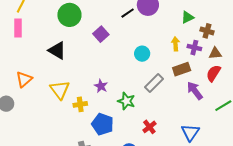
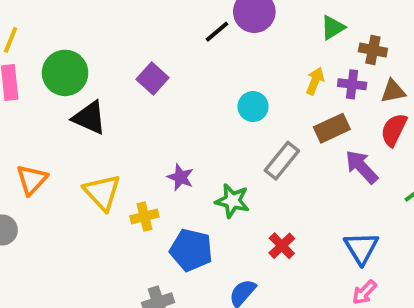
green circle: (69, 15) -> (65, 73), moved
purple square: (101, 34) -> (152, 79), moved
yellow arrow: (176, 44) -> (315, 81), turned 32

